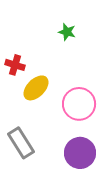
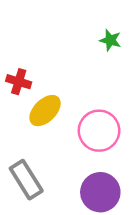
green star: (67, 32) -> (110, 40), moved

